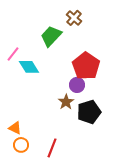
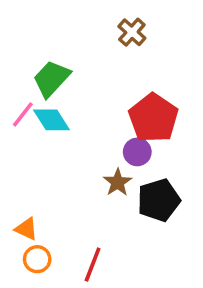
green trapezoid: (51, 36) -> (51, 79), moved
pink line: (13, 54) -> (23, 114), moved

